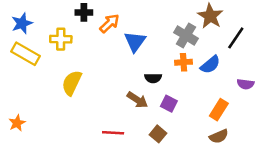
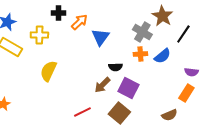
brown arrow: (137, 100) -> (102, 85), turned 102
purple square: (169, 104) -> (128, 88), size x1.5
orange rectangle: (219, 110) -> (186, 93), moved
red line: (113, 133) -> (82, 112), turned -30
brown square: (158, 134) -> (119, 113), size x1.5

